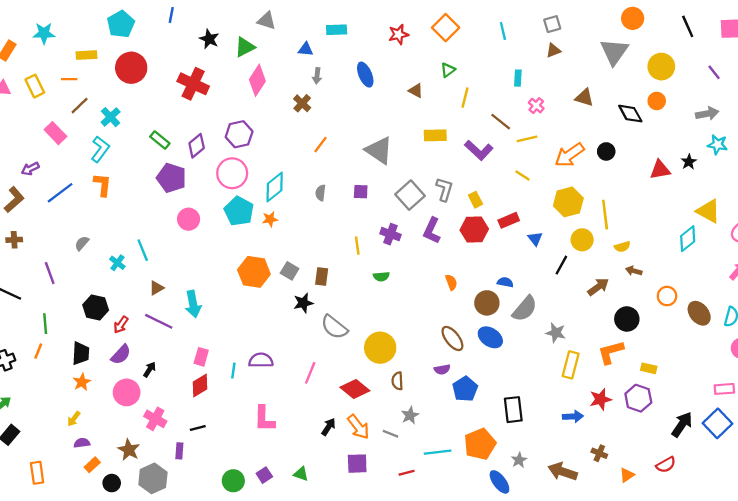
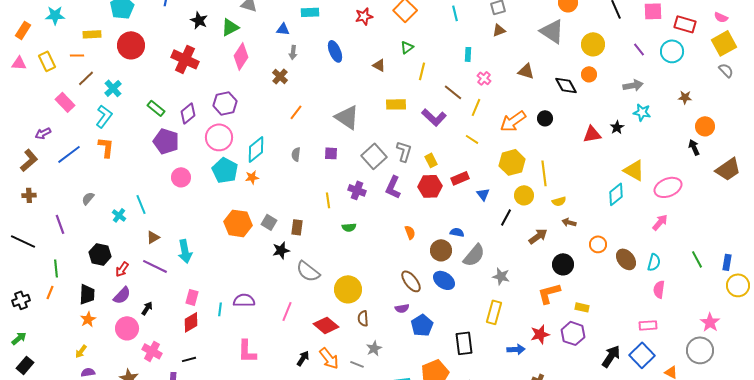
gray triangle: (614, 52) -> (552, 31), turned -32
yellow line: (527, 139) -> (476, 107), turned -54
yellow rectangle: (571, 365) -> (494, 312), moved

